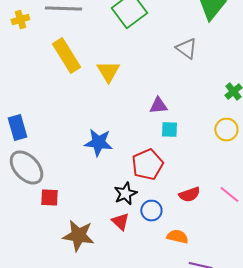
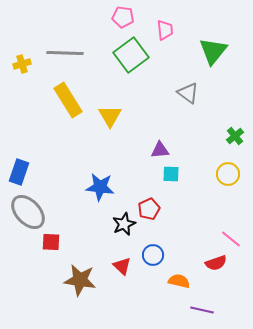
blue rectangle: (17, 128) -> (19, 172), turned 35
red pentagon: (147, 164) -> (149, 209), size x0.7
black star: (125, 194) -> (124, 224), moved
red semicircle: (189, 194) -> (216, 263), moved

